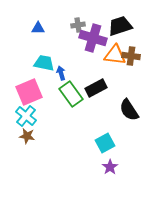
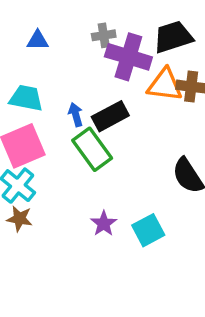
cyan trapezoid: (44, 63) -> (26, 98), moved
black rectangle: (96, 88) -> (110, 116), moved
purple star: (110, 167) -> (104, 224), moved

